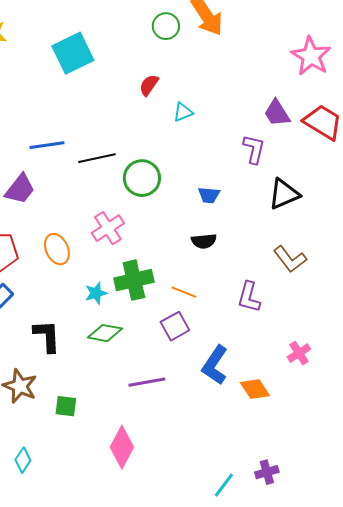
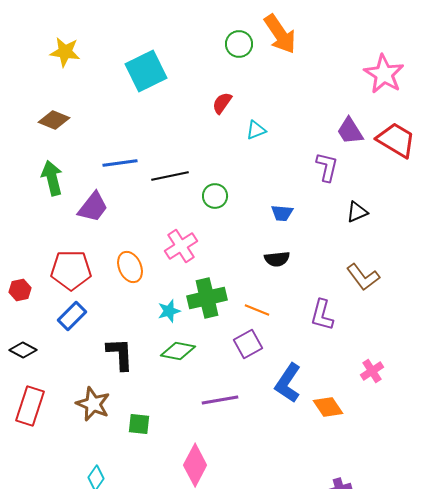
green circle: (142, 178) -> (215, 196), size x0.7
black triangle: (284, 194) -> (357, 212), size x0.7

